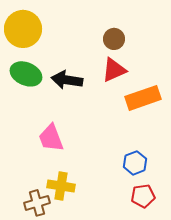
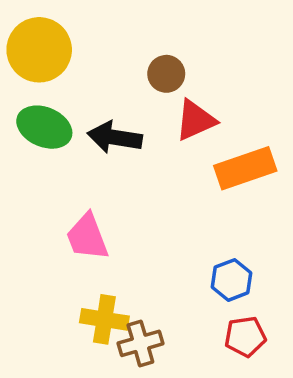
brown circle: (114, 39) -> (166, 74), moved
brown cross: (37, 203) -> (140, 343), moved

